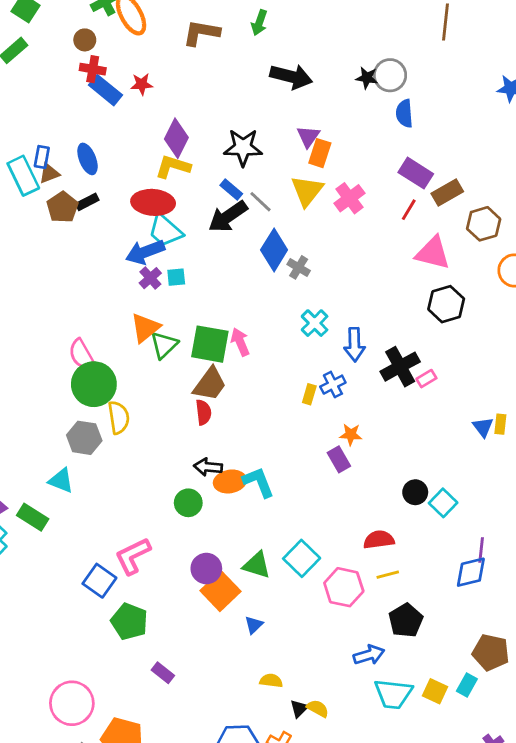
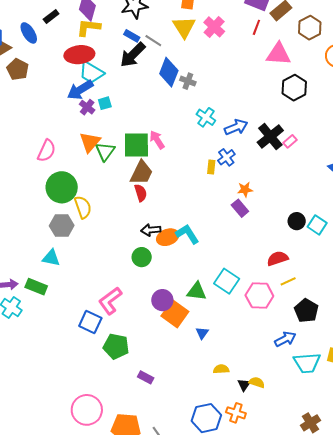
black rectangle: (87, 202) -> (51, 16), moved
blue arrow: (354, 345) -> (236, 127), turned -100
pink semicircle: (82, 355) -> (47, 151), moved, turned -115

